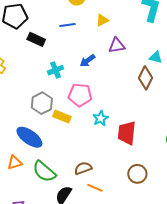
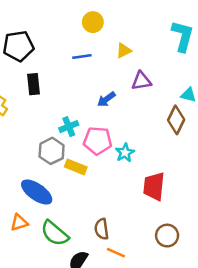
black rectangle: (36, 39) -> (33, 84), moved, turned 60
cyan cross: (56, 70) -> (69, 127), moved
cyan star: (100, 118) -> (125, 153), moved
brown semicircle: (83, 168) -> (102, 229), turned -78

